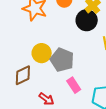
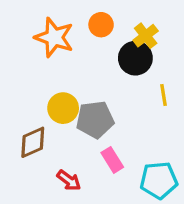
gray pentagon: (62, 60) -> (95, 120), turned -30

